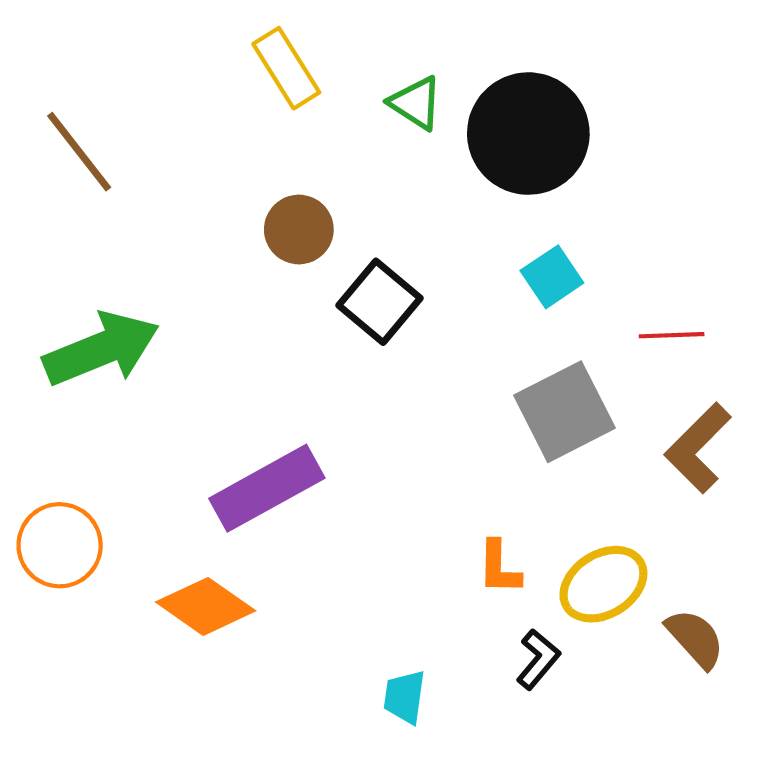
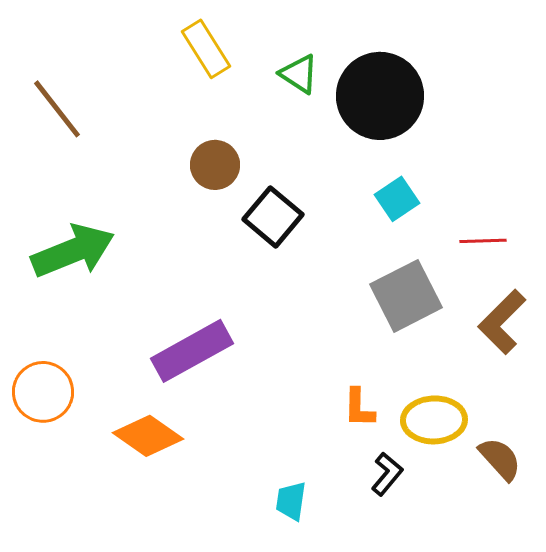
yellow ellipse: (603, 584) -> (434, 420), turned 30

